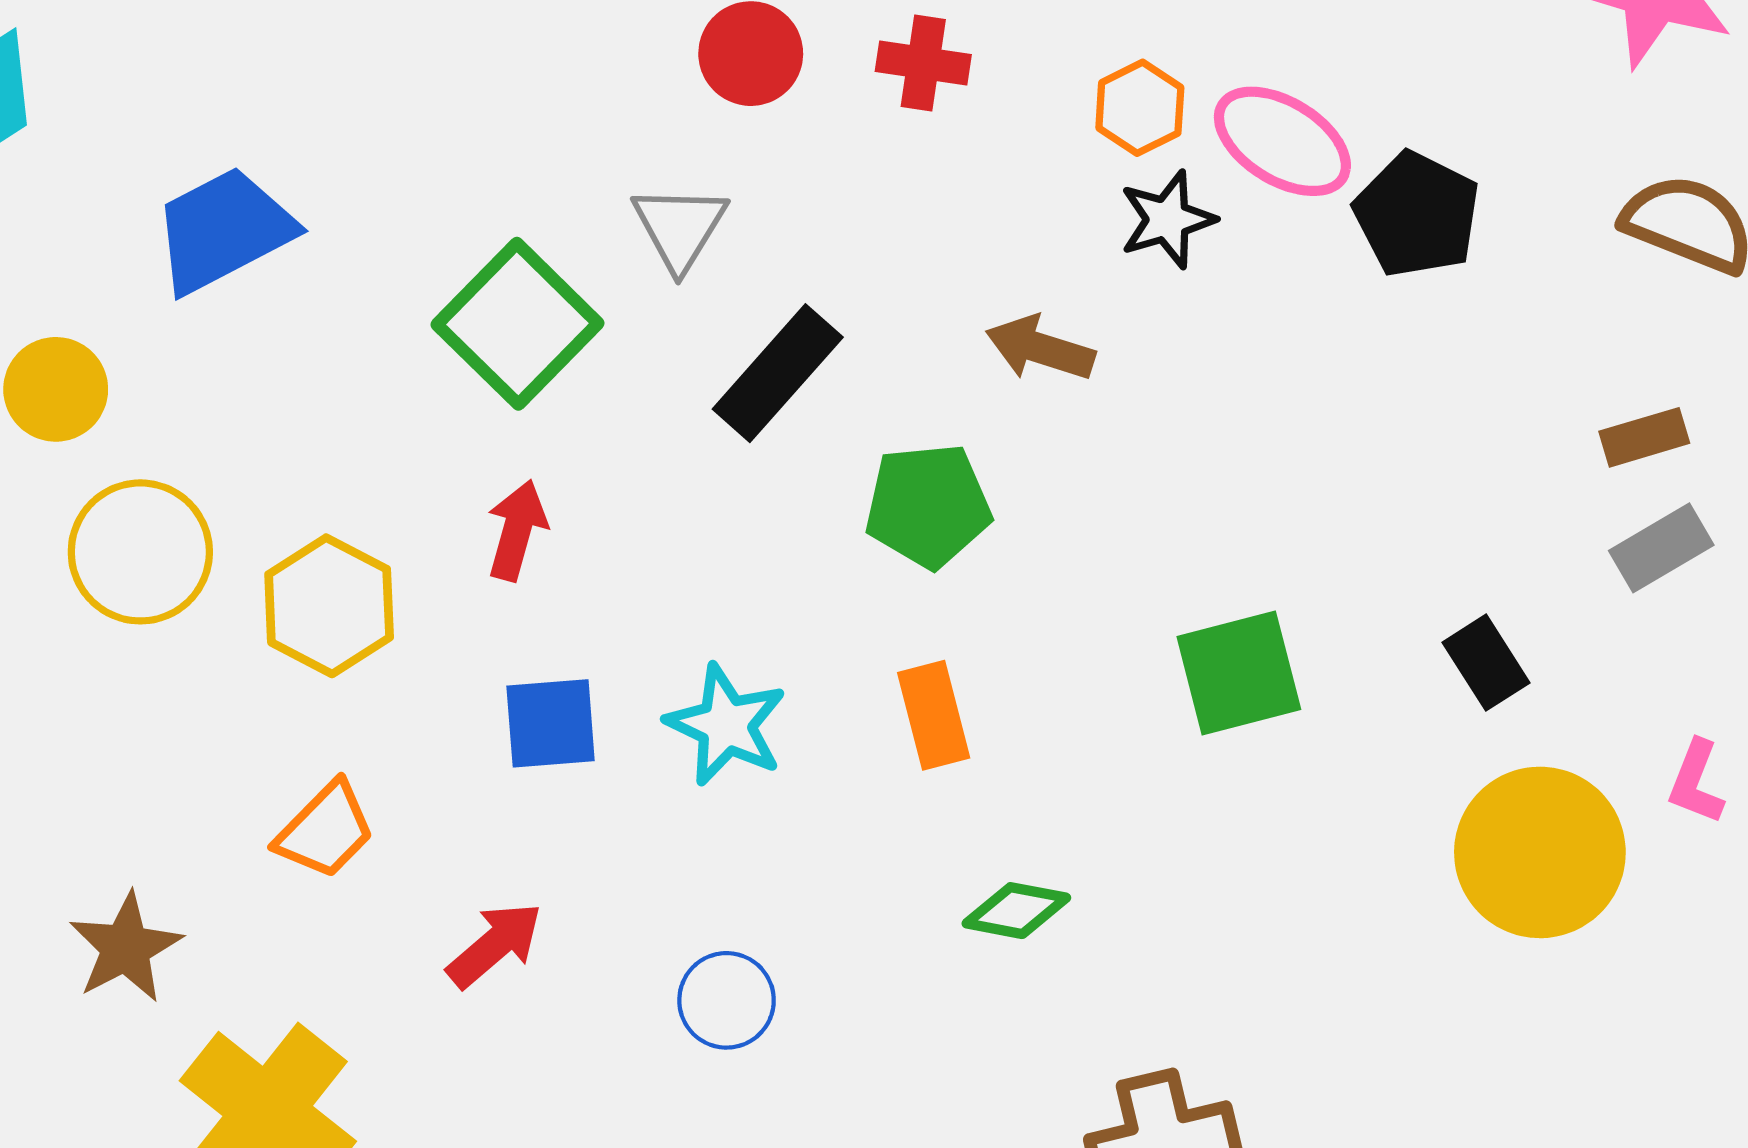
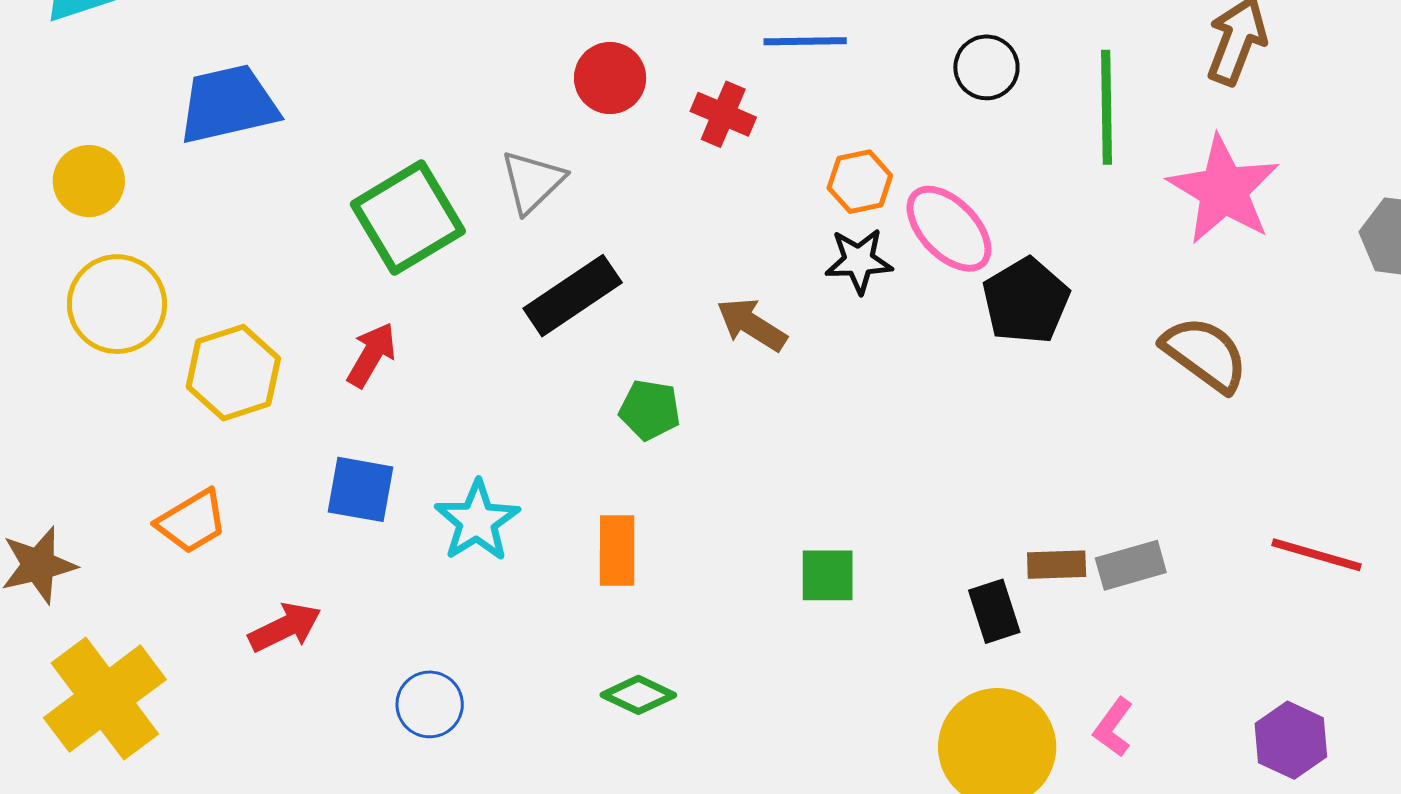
brown rectangle: (1644, 437) -> (1057, 565), moved
green pentagon: (928, 506) -> (650, 410), size x0.7
green square: (1239, 673) -> (828, 575), size x0.7

